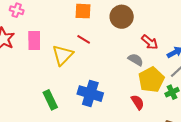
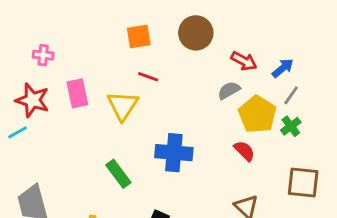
gray semicircle: (136, 60) -> (229, 90), turned -49

